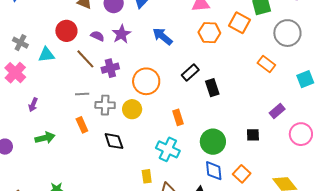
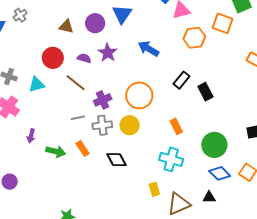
purple cross: (110, 68) -> (103, 100), moved
green arrow: (45, 138) -> (56, 151), moved, turned 36
blue diamond: (214, 171) -> (220, 173), turned -30

